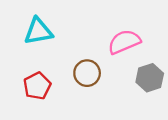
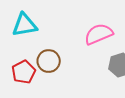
brown circle: (87, 73) -> (49, 61), moved

